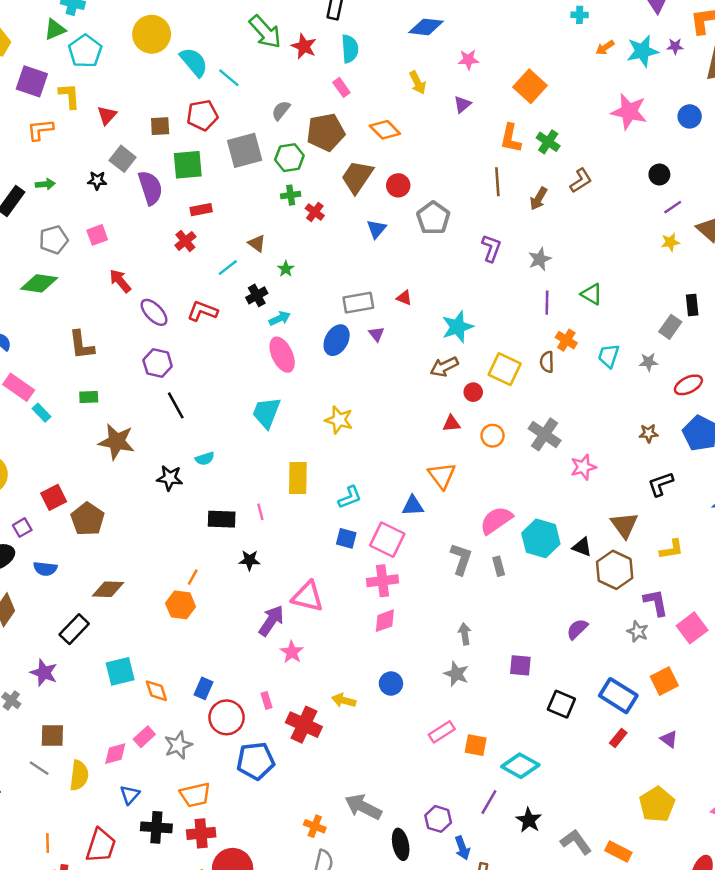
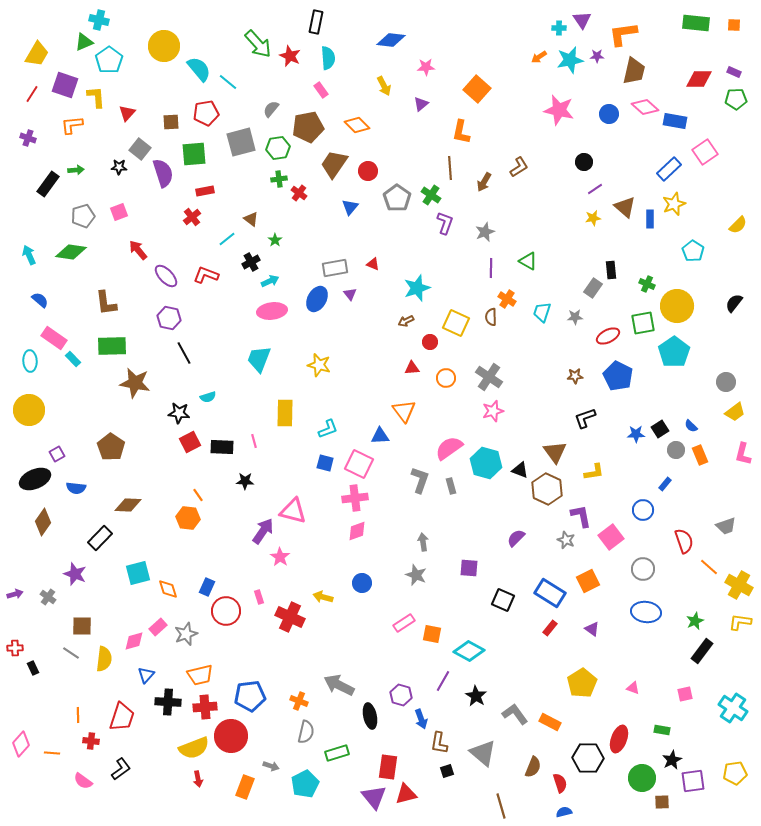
cyan cross: (580, 15) -> (559, 28), moved
green cross: (548, 142) -> (431, 195), moved
pink ellipse: (282, 355) -> (272, 311), turned -72
brown arrow: (444, 367) -> (406, 321), size x0.7
green rectangle: (89, 397) -> (112, 346), size x1.8
pink star: (583, 467) -> (493, 411), moved
red square: (54, 497) -> (190, 442), moved
orange line: (193, 577) -> (198, 495), turned -64
blue pentagon: (256, 761) -> (250, 696), moved

